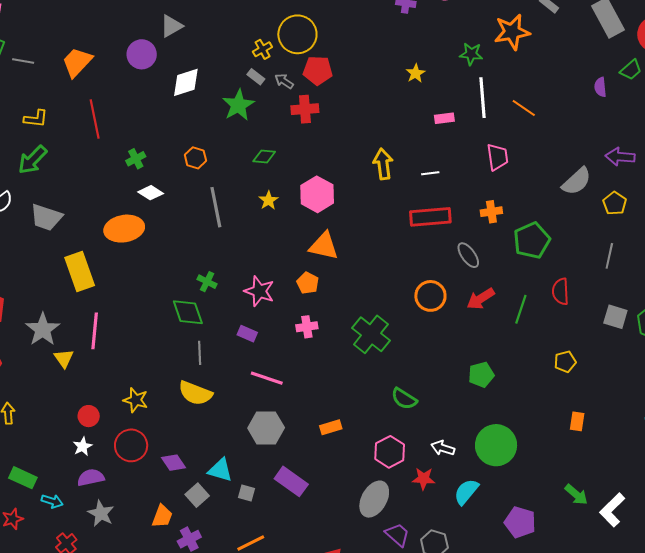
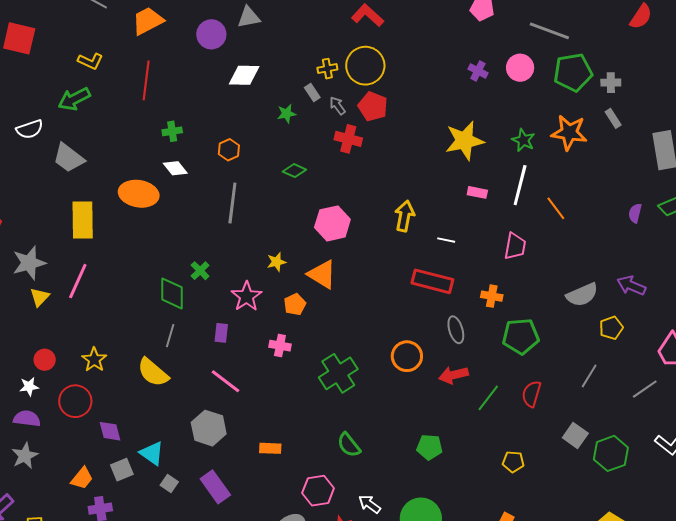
yellow star: (416, 73) -> (465, 141), size x2.0
green star: (238, 105) -> (287, 114), size x0.6
yellow star: (268, 200) -> (276, 262), moved
purple rectangle: (247, 334) -> (221, 333), turned 54

